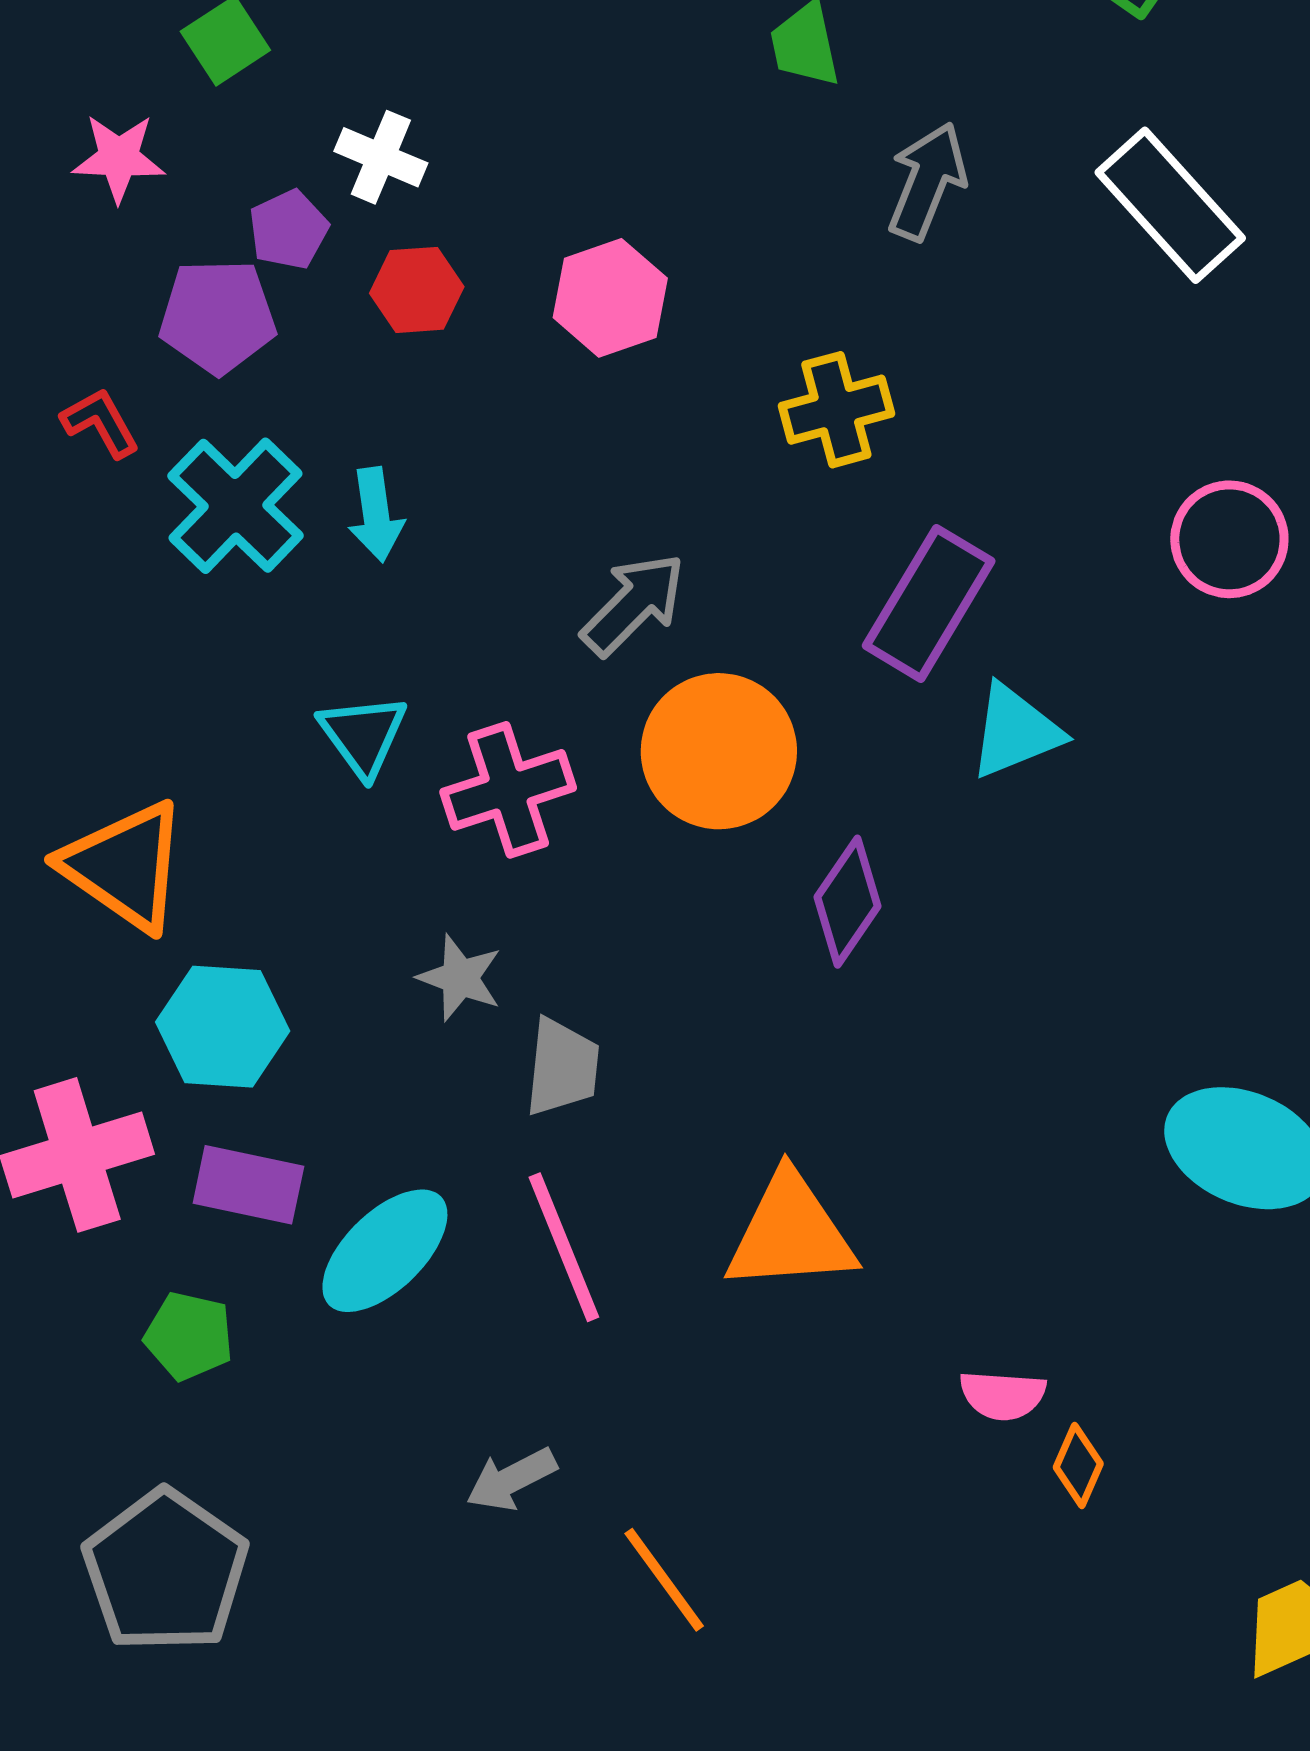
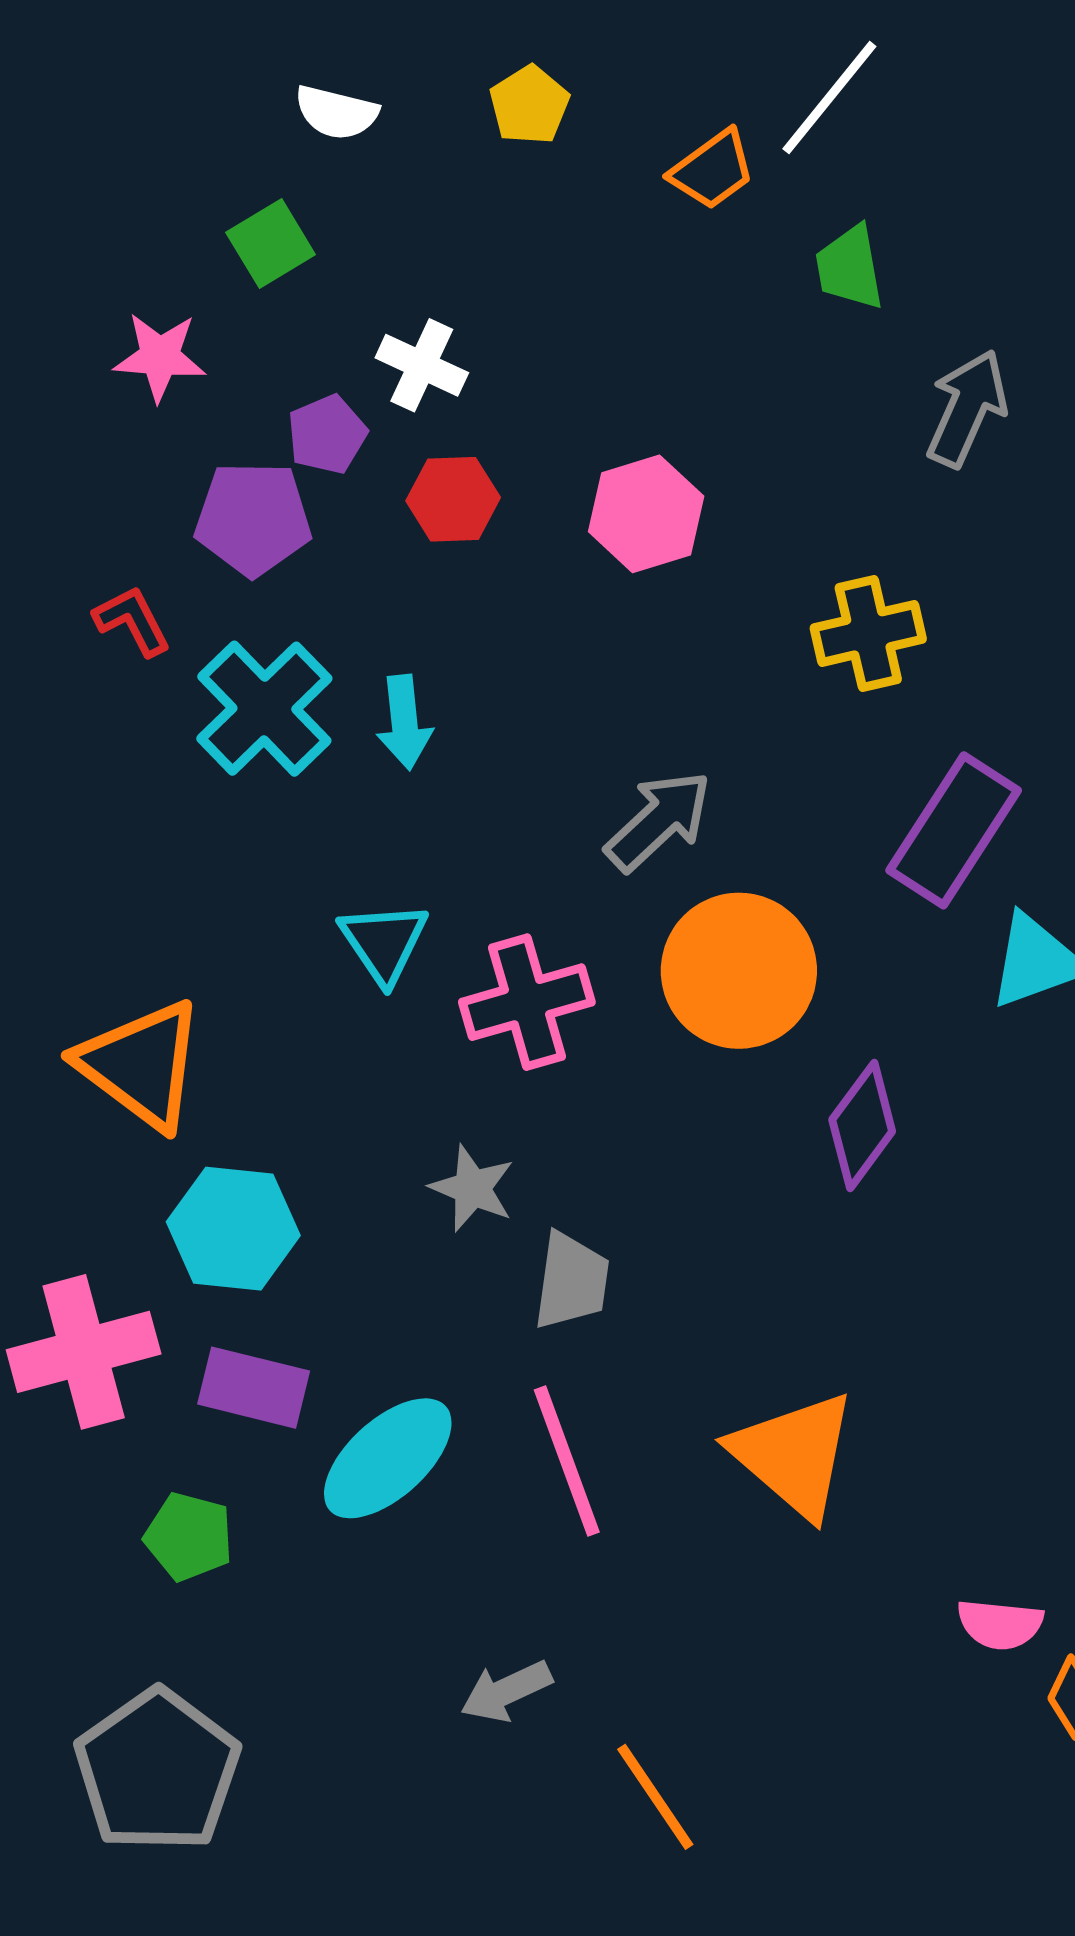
orange triangle: (791, 1233) -> (794, 1455), turned 43

